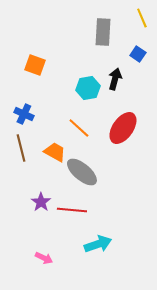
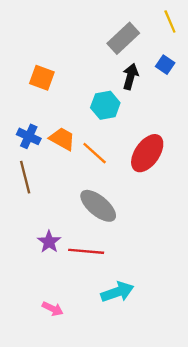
gray rectangle: (103, 32) -> (123, 38), turned 44
black arrow: (115, 79) -> (130, 77), moved
orange trapezoid: (55, 152) -> (62, 139), moved

